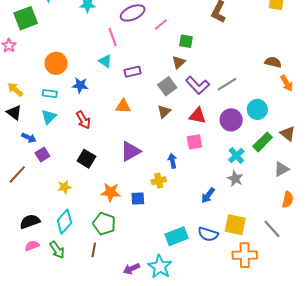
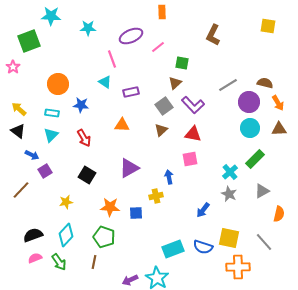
gray line: (227, 84) -> (228, 85), moved
purple circle: (231, 120) -> (249, 102), moved
brown triangle: (288, 134) -> (279, 129), moved, turned -42
gray triangle: (281, 169) -> (262, 191), moved

